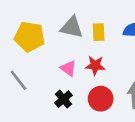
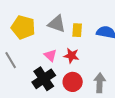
black cross: (63, 99) -> (44, 79), size x1.6

